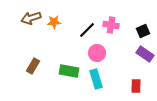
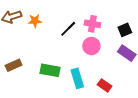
pink circle: (97, 53) -> (91, 46), moved
brown rectangle: (33, 66) -> (14, 65), turned 35
red rectangle: (136, 86) -> (105, 85), moved, turned -56

